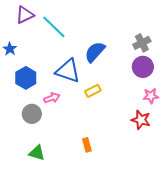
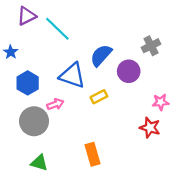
purple circle: (143, 67) -> (129, 71), moved
gray circle: (32, 114) -> (34, 121), size x1.4
orange rectangle: (87, 145) -> (93, 154), size x1.5

